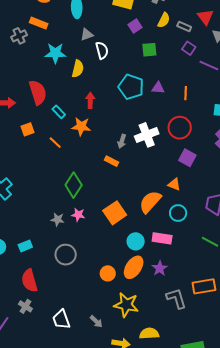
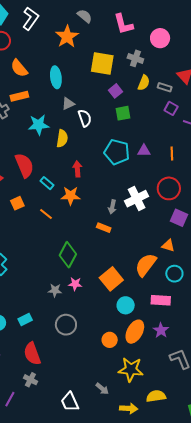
orange rectangle: (39, 23) -> (19, 96), turned -30
green square: (149, 50) -> (123, 113), moved
cyan circle: (136, 241) -> (126, 305), moved
white trapezoid: (61, 319) -> (70, 402), moved

